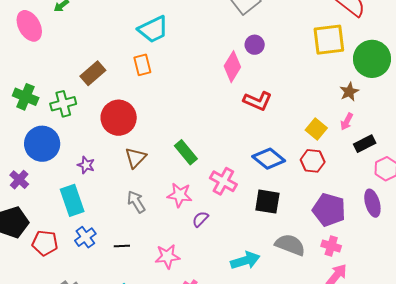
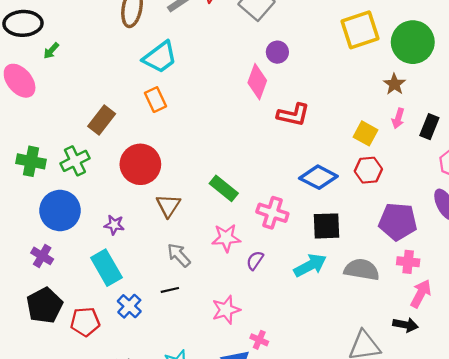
black rectangle: (365, 144) -> (429, 127), moved, turned -30
black line: (122, 246) -> (170, 290), moved
cyan arrow: (245, 261) -> (310, 265), moved

